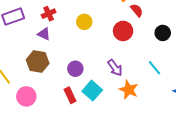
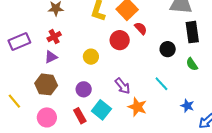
yellow circle: (84, 22) -> (91, 57), moved
red circle: (123, 31) -> (120, 40), moved
purple triangle: (44, 34) -> (51, 57), turned -48
pink circle: (26, 96) -> (47, 117), moved

